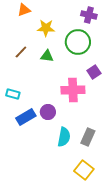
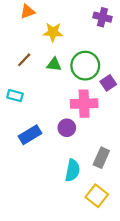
green circle: (78, 42) -> (85, 66), moved
cyan rectangle: (13, 94) -> (15, 96), moved
purple circle: (48, 112) -> (67, 128), moved
cyan semicircle: (64, 137) -> (73, 170), moved

